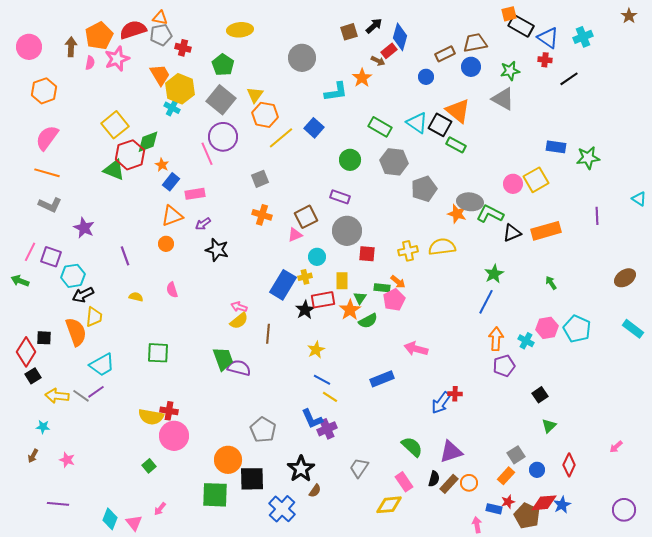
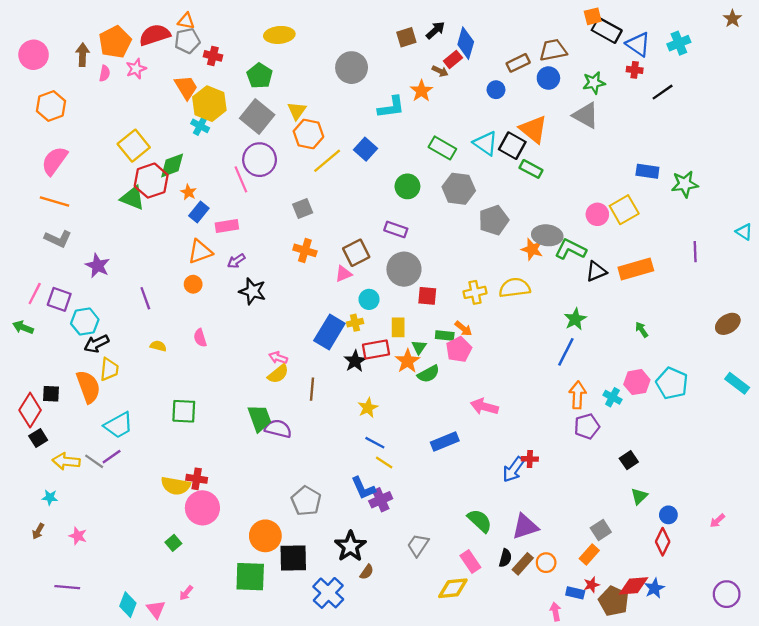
pink star: (117, 59) -> (136, 69), size x0.7
blue circle: (537, 470) -> (668, 515), moved

